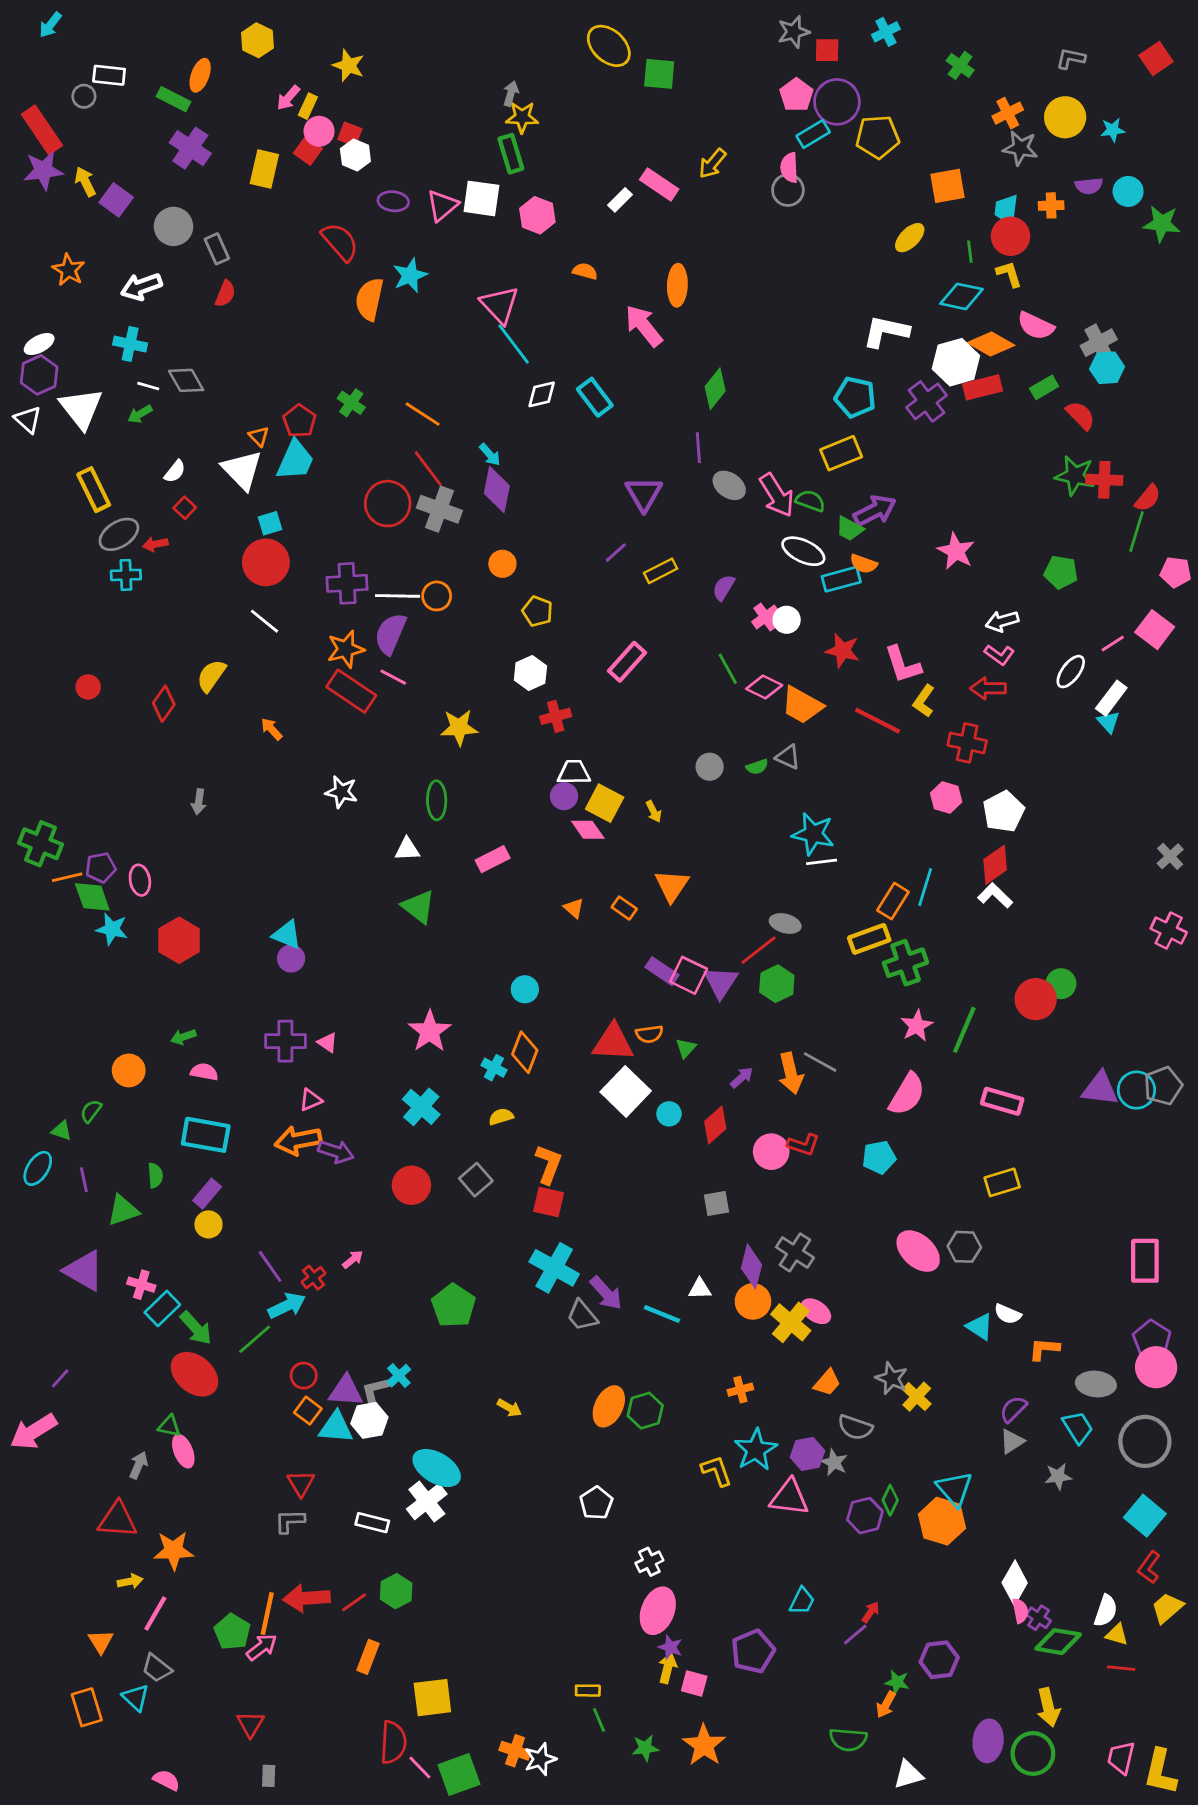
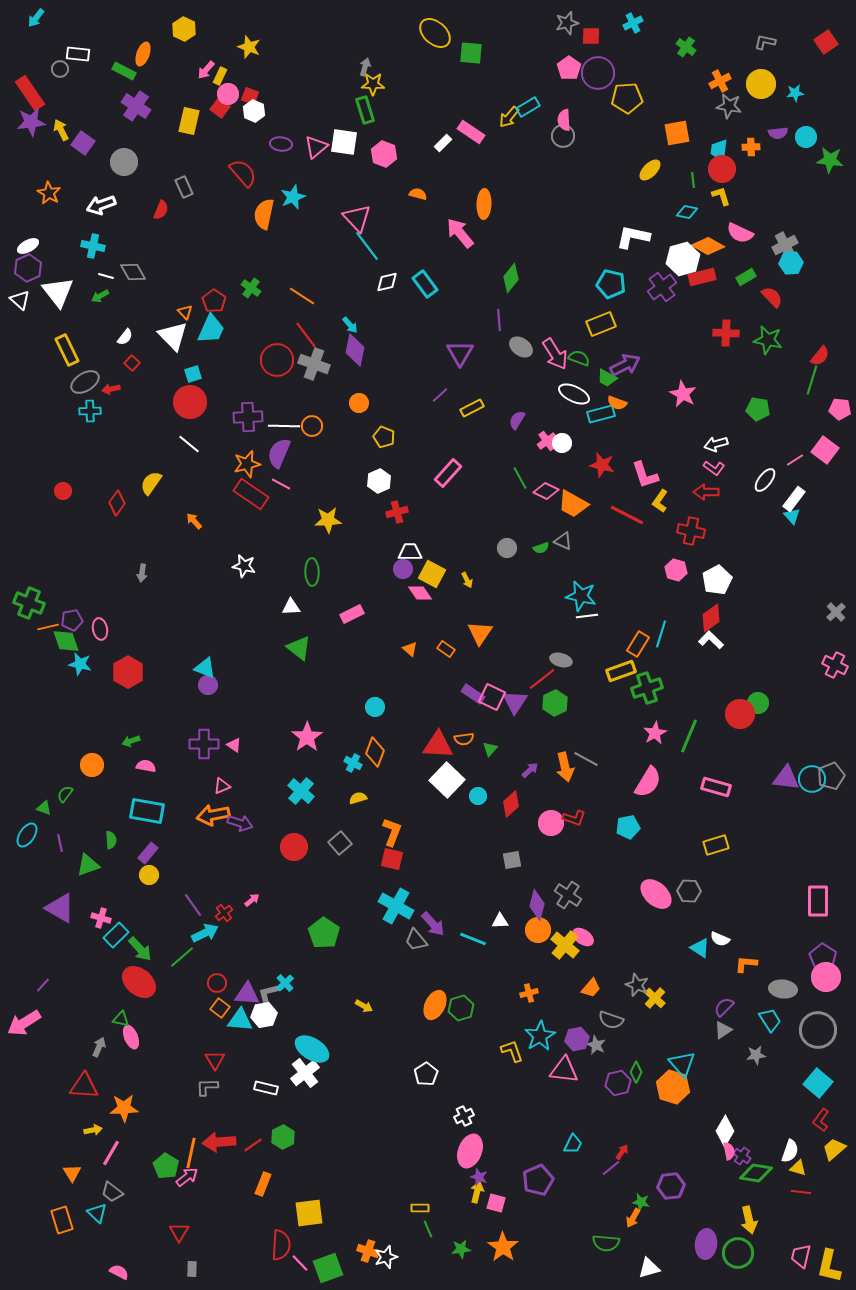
cyan rectangle: (813, 134) -> (528, 107), moved
gray rectangle: (217, 249) -> (184, 187), moved
cyan diamond: (962, 296) -> (687, 212), size x0.7
red cross: (1104, 480) -> (726, 333), moved

